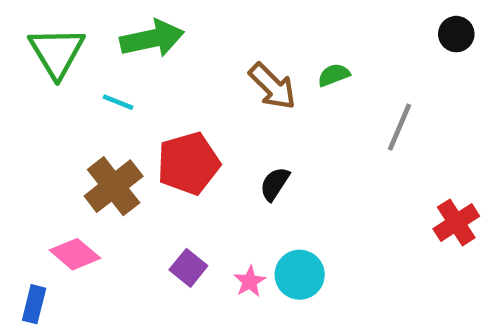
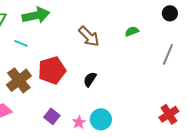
green semicircle: (334, 75) -> (132, 31), moved
gray line: (400, 127) -> (168, 54), moved
red cross: (456, 222) -> (169, 114), moved

